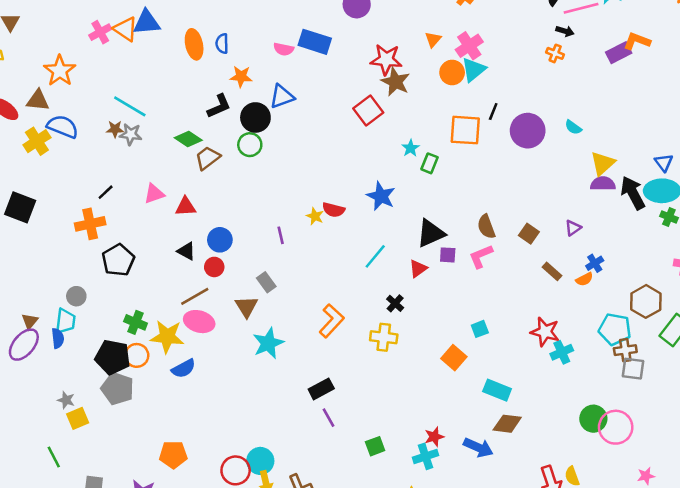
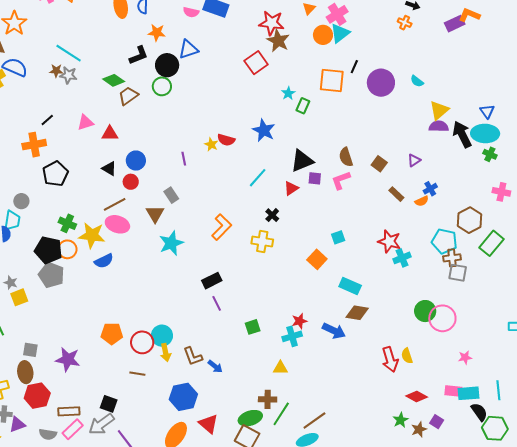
orange pentagon: (173, 455) -> (112, 334), moved

